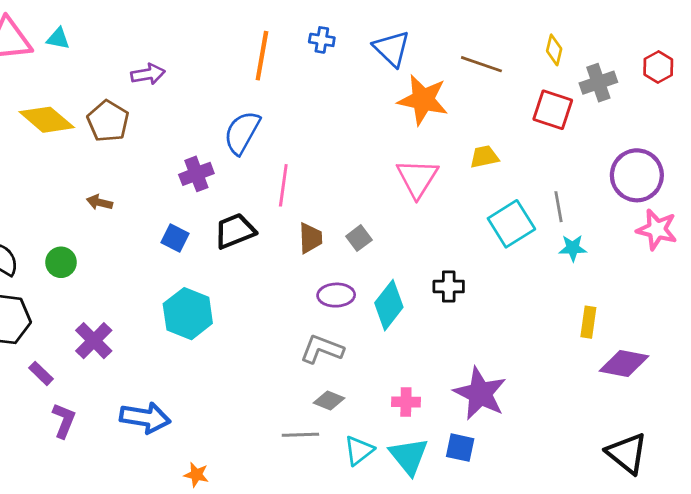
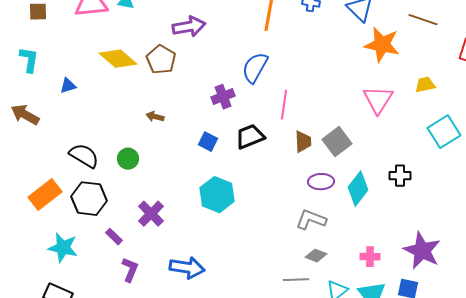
purple arrow: (148, 74) -> (189, 27), size x1.4
gray square: (359, 238) -> (337, 142), size x1.6

